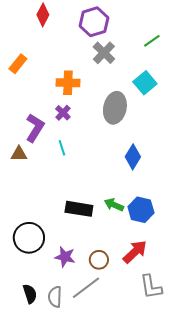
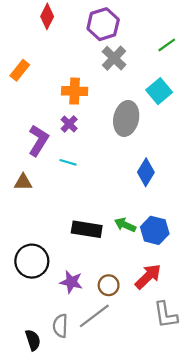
cyan line: (62, 148) -> (68, 162), turned -56
brown triangle: (19, 154) -> (23, 182), moved
black semicircle: (30, 294) -> (33, 340), moved

